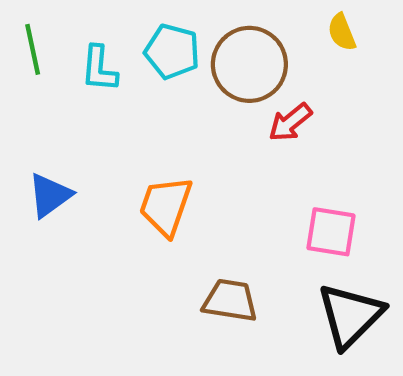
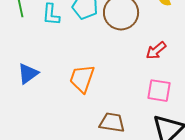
red arrow: (290, 122) -> (156, 51), moved

